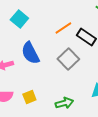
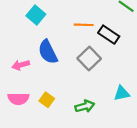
orange line: (63, 28) -> (84, 25), turned 36
yellow square: (29, 97) -> (47, 100), turned -32

